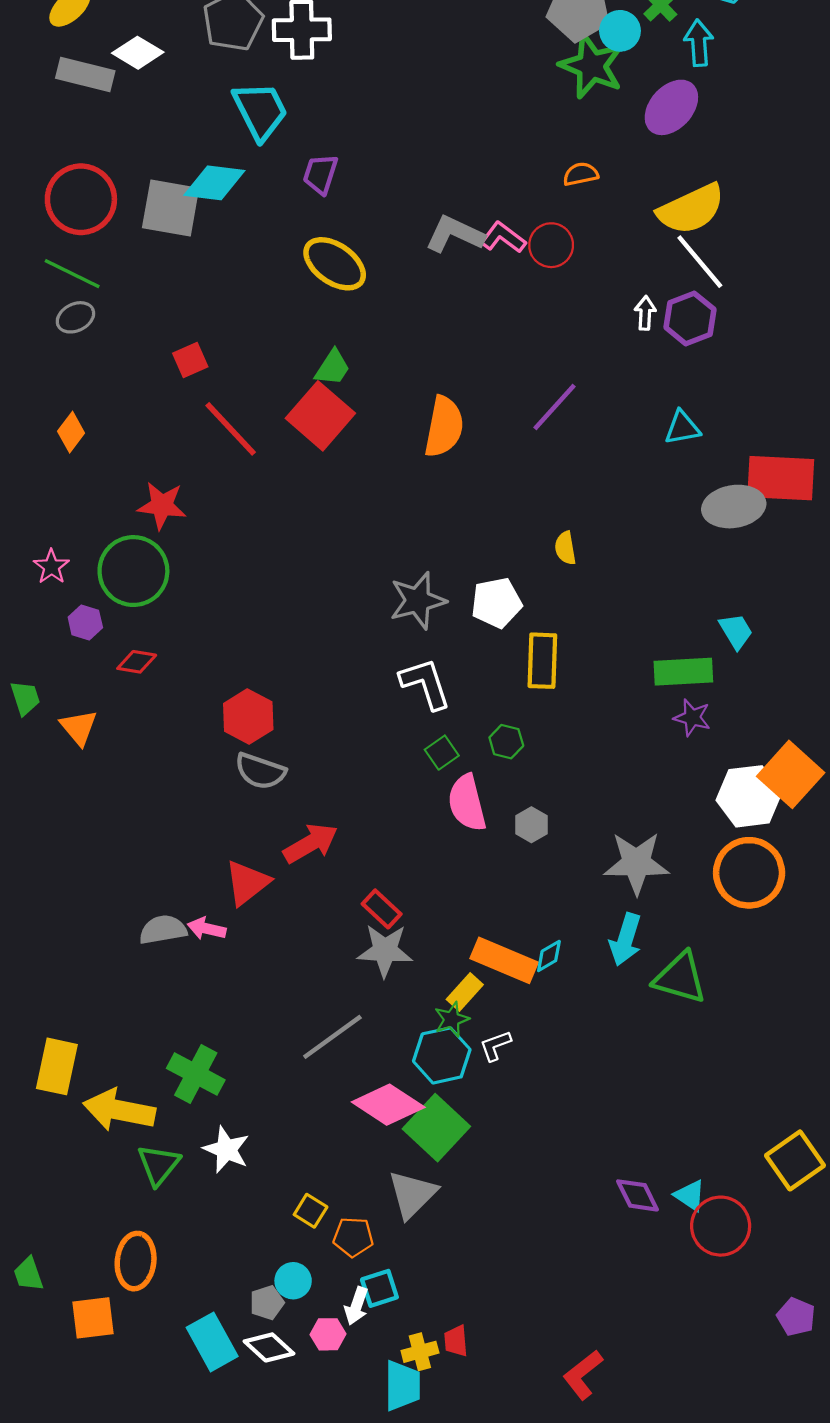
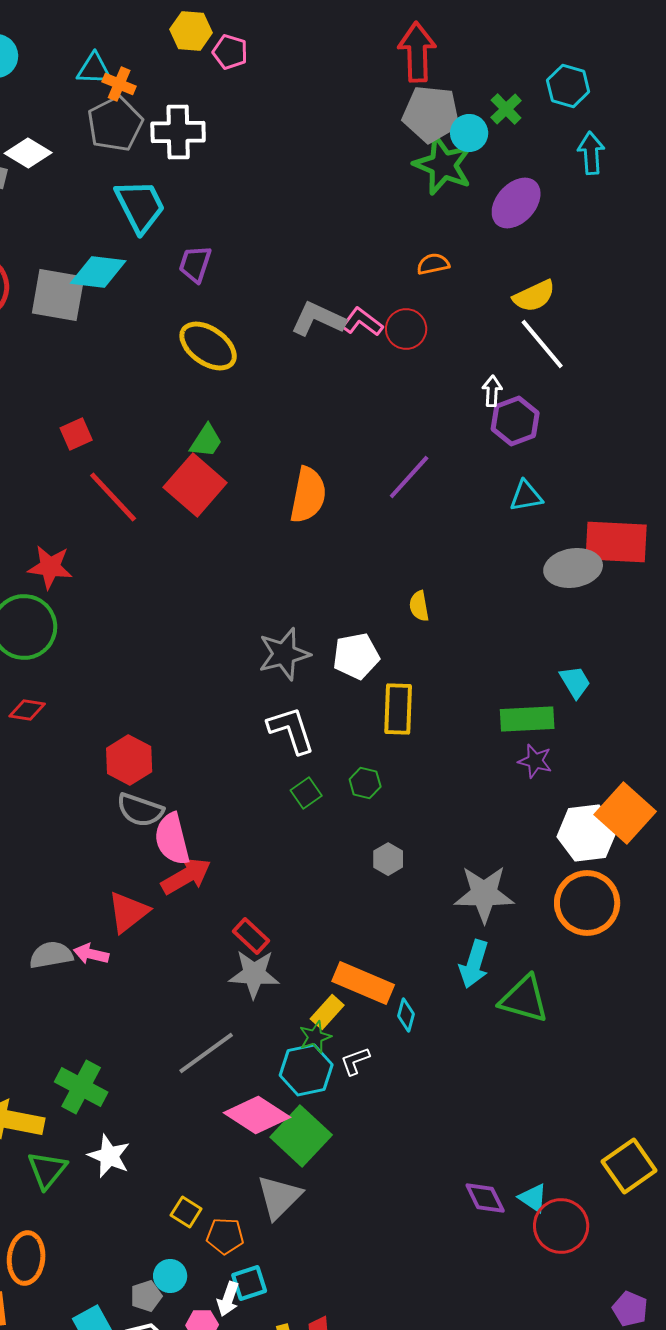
cyan arrow: (699, 43) -> (591, 153), moved
yellow semicircle: (691, 209) -> (534, 296), size x0.7
purple hexagon: (690, 318) -> (515, 421), moved
pink semicircle: (467, 803) -> (172, 839), moved
cyan diamond: (549, 956) -> (406, 1015), moved, turned -44

